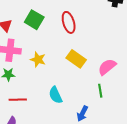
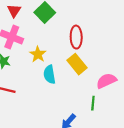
red ellipse: (69, 22) -> (76, 37), moved
cyan semicircle: (55, 95) -> (49, 74), moved

